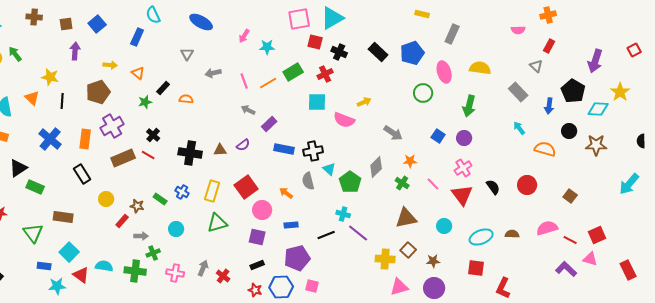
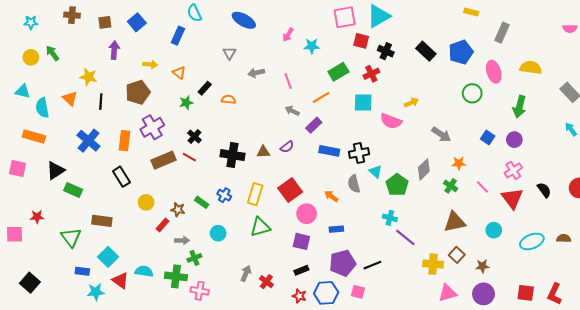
orange line: (268, 83) -> (321, 97), moved
black line: (326, 235) -> (372, 265), moved
red square: (476, 268) -> (526, 293), moved
pink cross: (175, 273) -> (200, 291), moved

